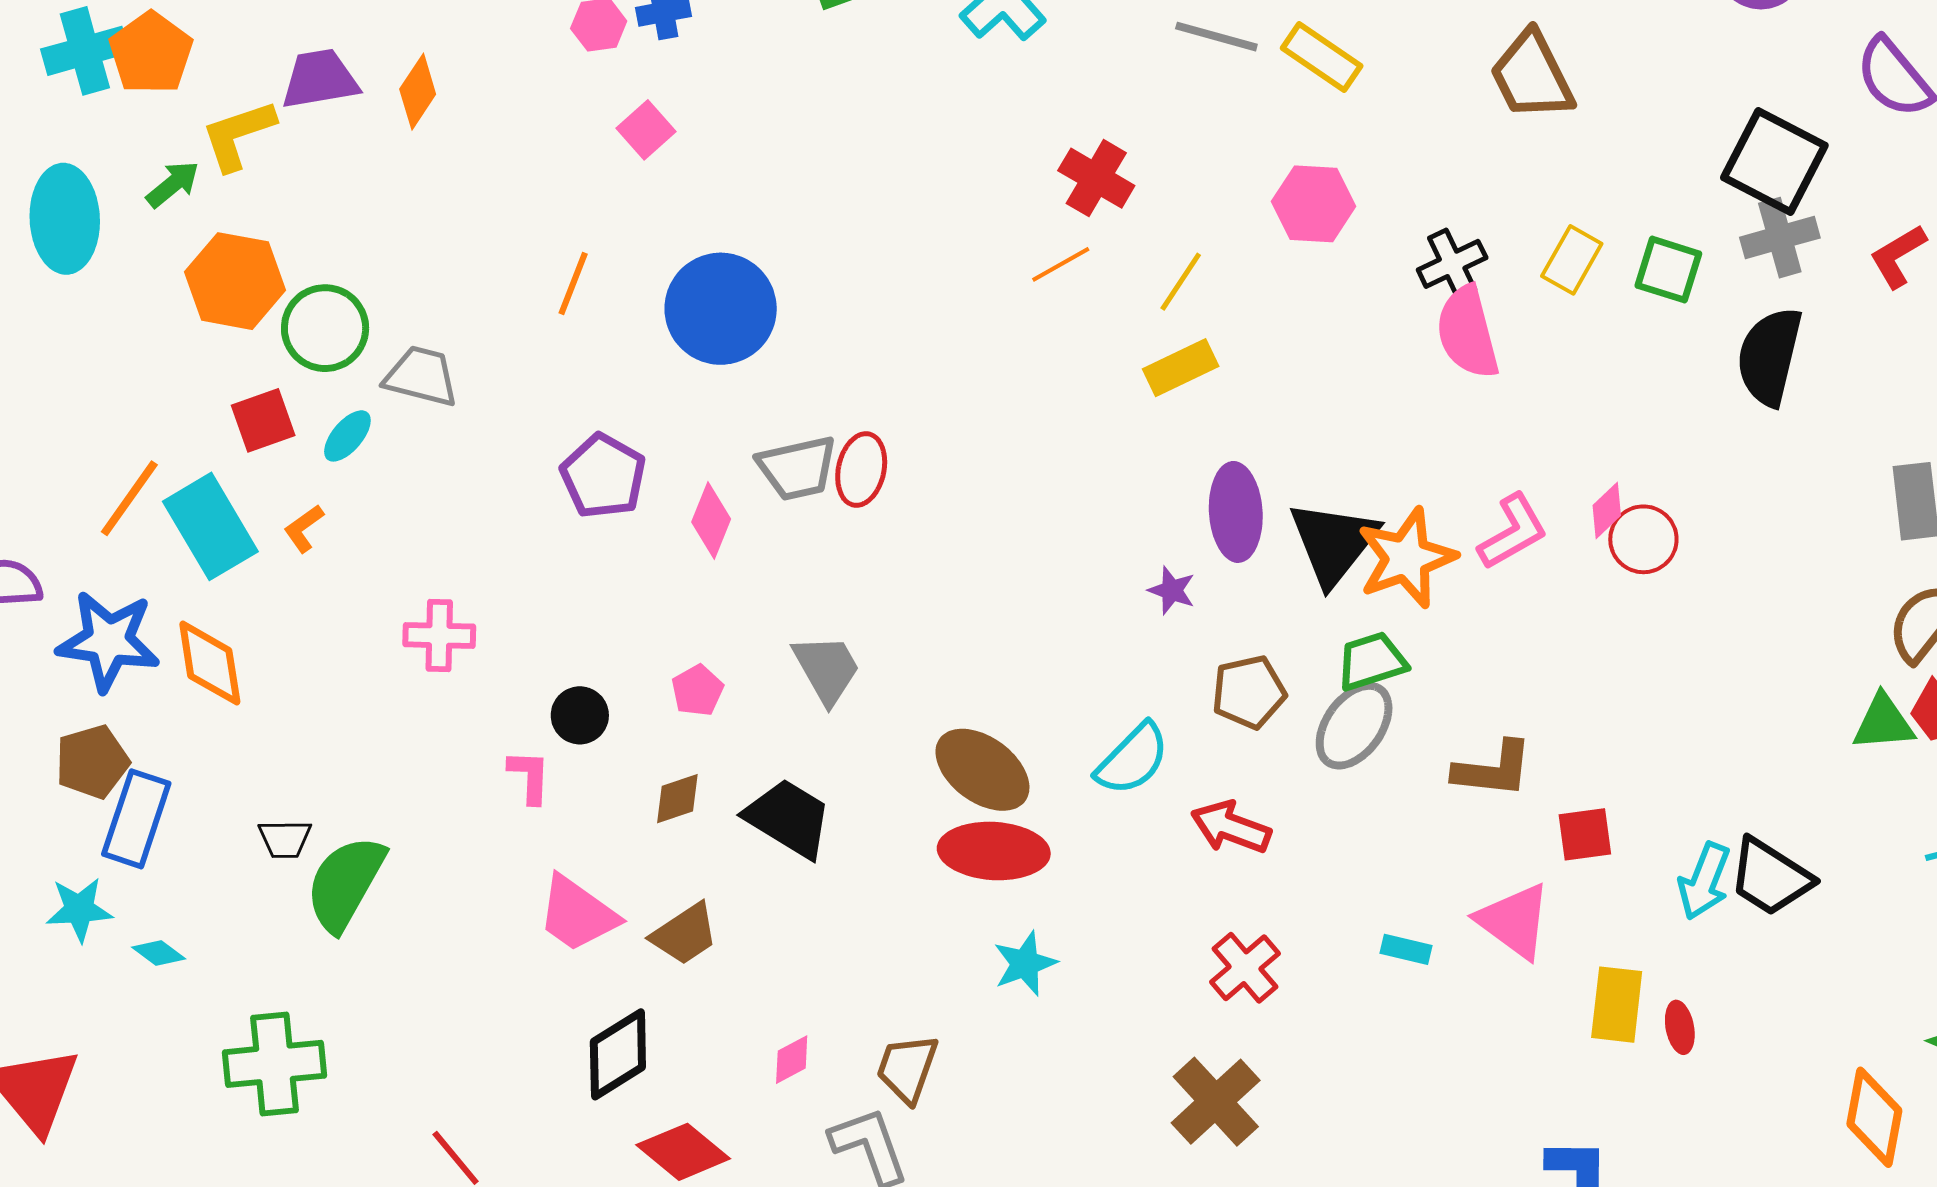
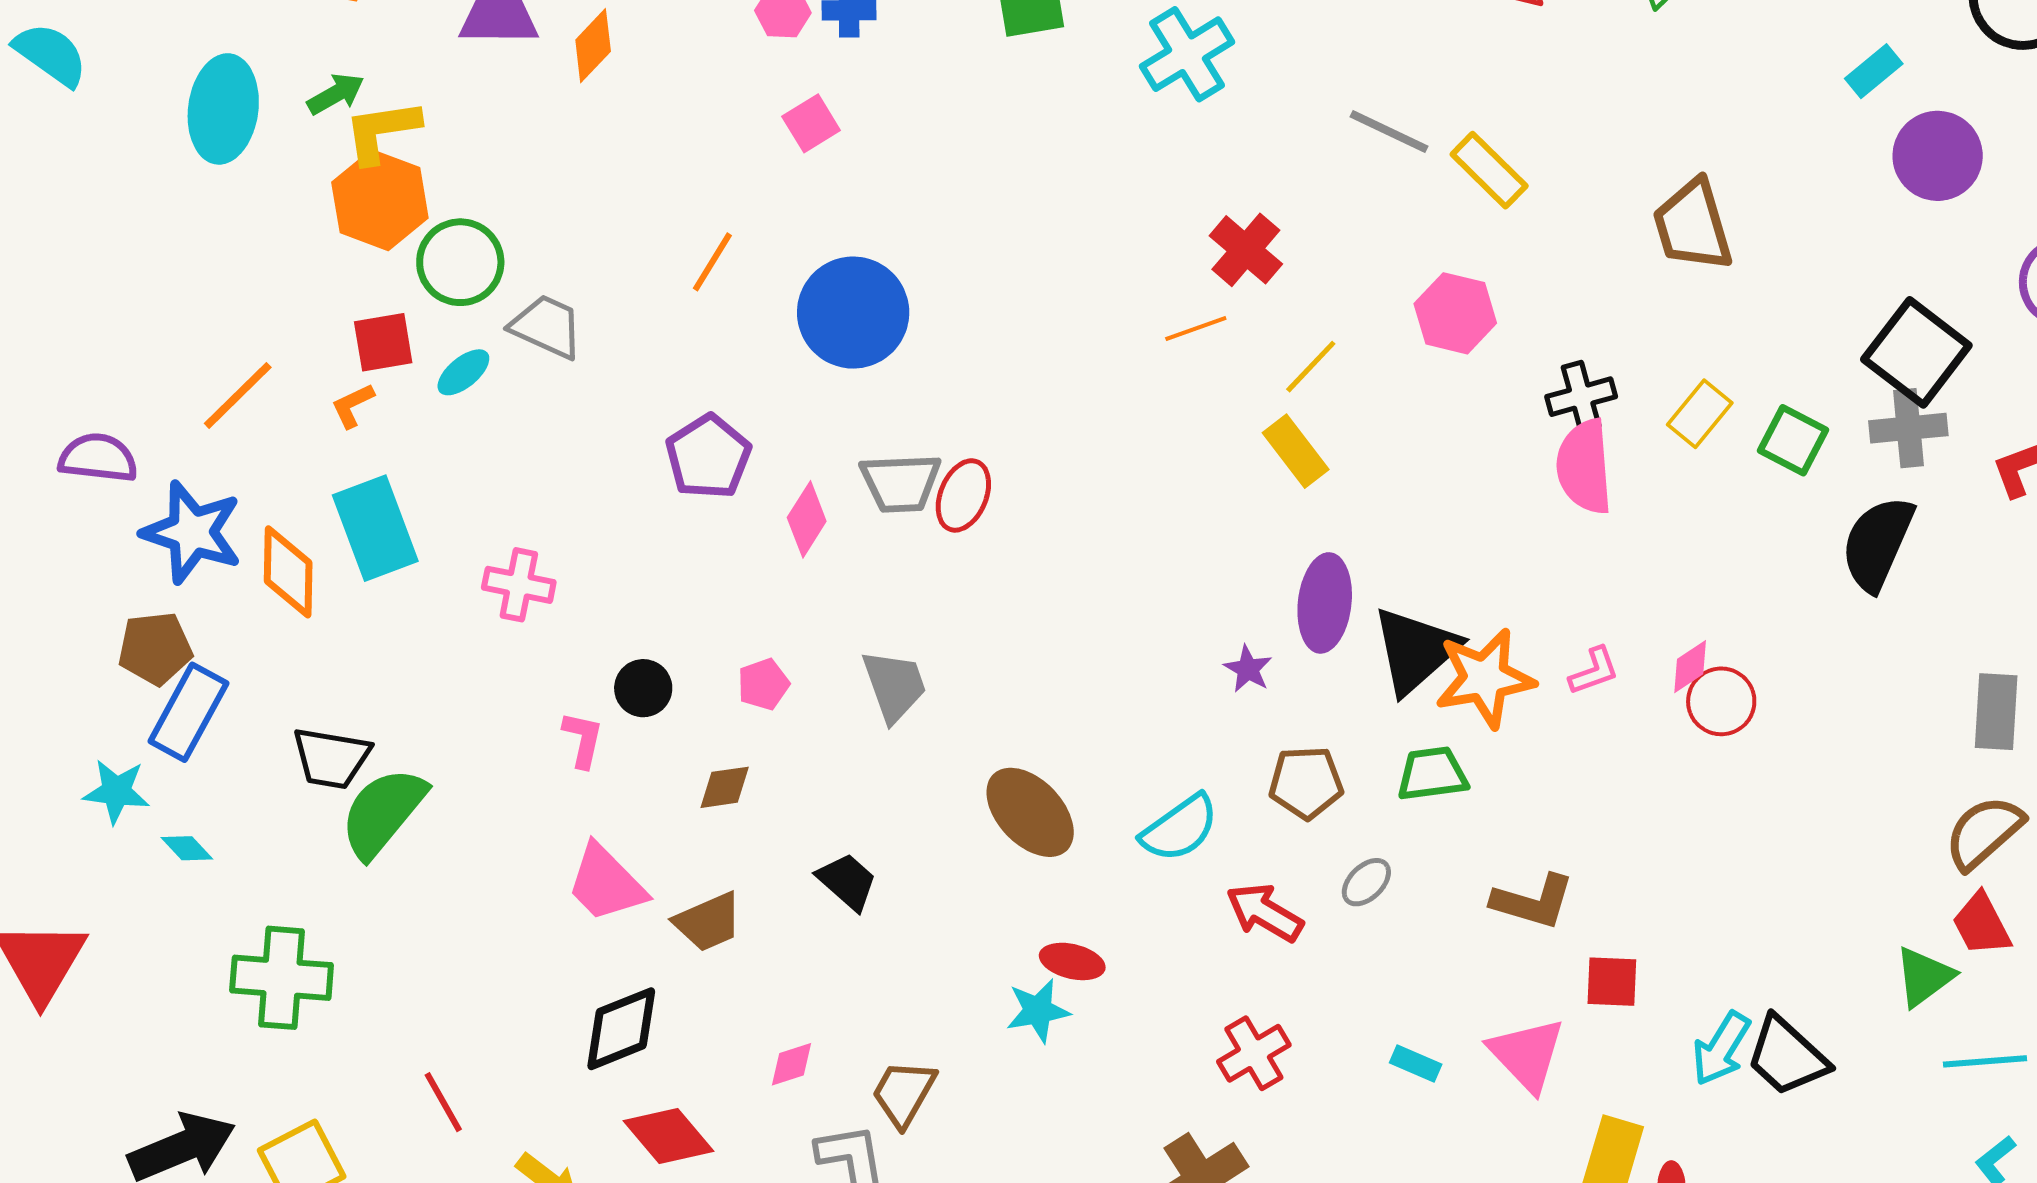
yellow L-shape: (238, 135) -> (382, 131), moved
yellow rectangle: (1181, 368) -> (1296, 451), turned 68
cyan rectangle: (210, 526) -> (375, 528), moved
orange L-shape: (304, 529) -> (353, 405), moved
pink L-shape: (1513, 532) -> (1594, 671), size x0.7
green triangle: (1884, 722) -> (1924, 977), moved, turned -42
gray ellipse: (1354, 726) -> (1366, 882), moved, size x0.6
black trapezoid: (789, 818) -> (847, 882), moved, size x0.7
black trapezoid: (285, 839) -> (331, 758), size x1.5
red ellipse: (994, 851) -> (1072, 961), moved, size x0.6

